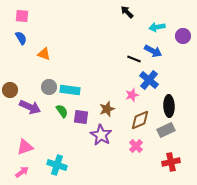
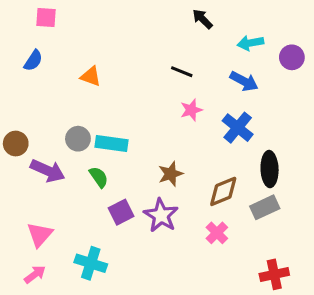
pink square: (22, 16) -> (46, 17), moved
blue semicircle: (21, 38) -> (33, 61), turned 64
orange triangle: (44, 54) -> (91, 76), moved
black line: (134, 59) -> (182, 72), moved
pink star: (132, 95) -> (191, 110), moved
purple square: (81, 117) -> (121, 212), moved, turned -35
pink triangle: (25, 147) -> (40, 234), turned -30
red cross: (171, 162) -> (274, 274), moved

